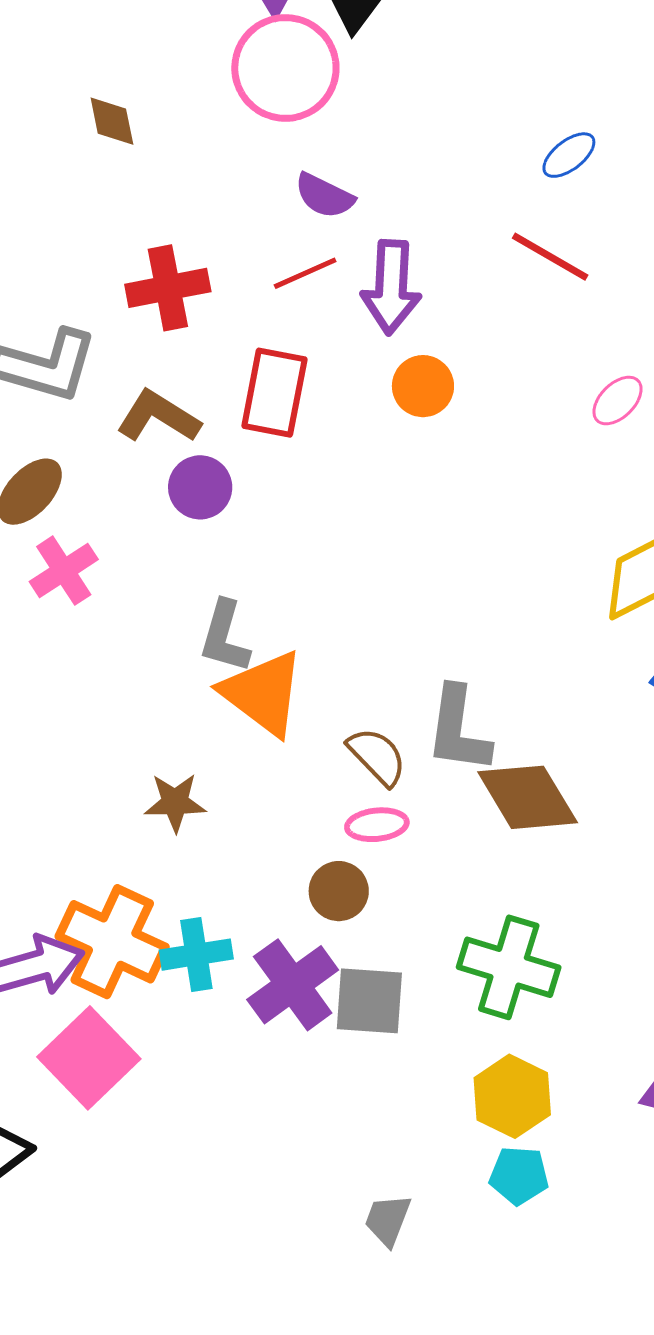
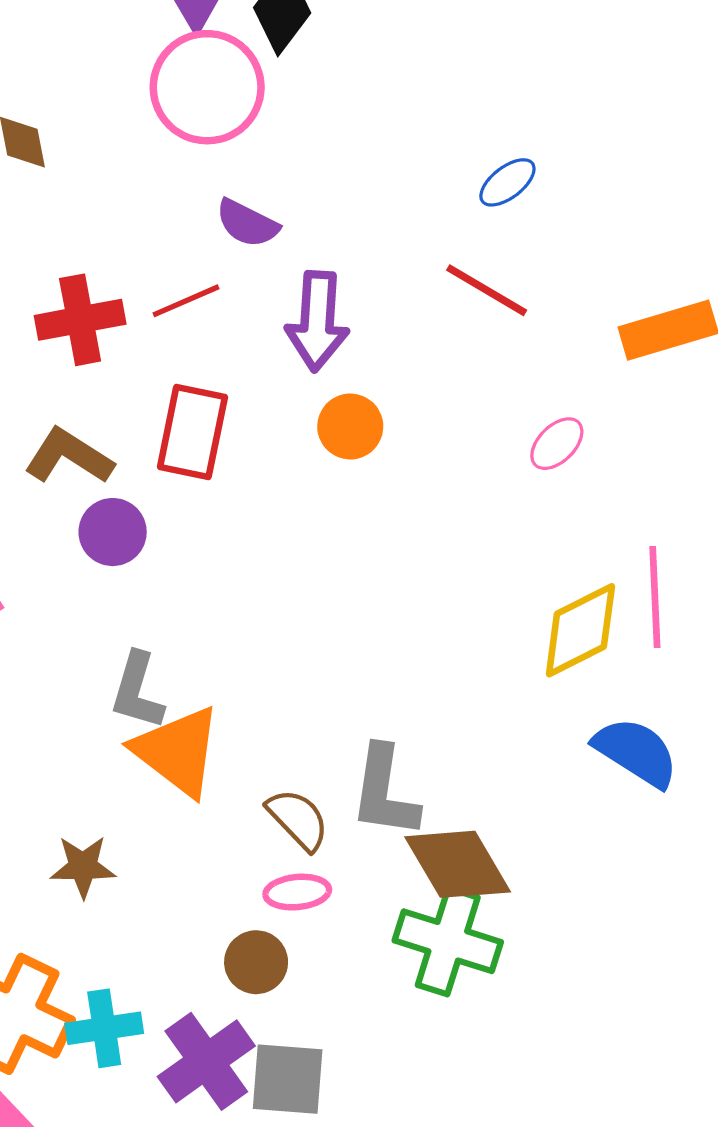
red line: (305, 273) -> (186, 301), moved
green cross: (509, 967) -> (448, 941), moved

